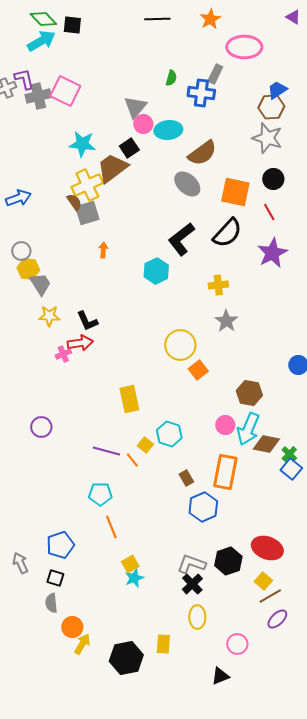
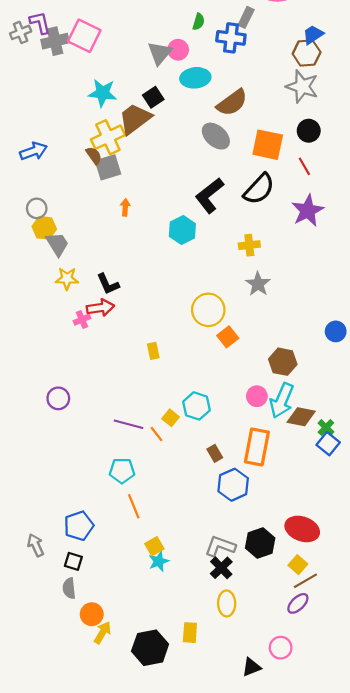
pink circle: (143, 124) -> (178, 50), moved
yellow rectangle: (129, 399) -> (153, 351), moved, size x0.6
purple ellipse: (277, 619) -> (298, 603), moved
pink circle: (237, 644) -> (281, 648), moved

